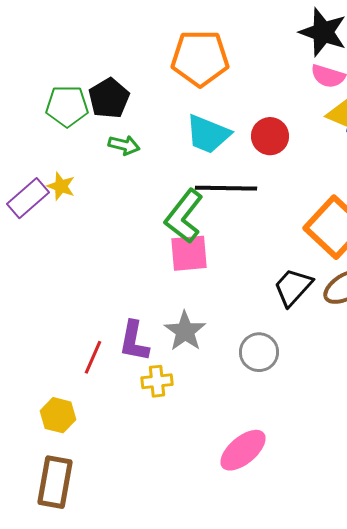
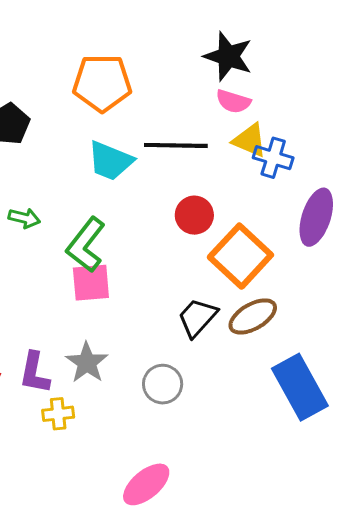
red circle: (270, 136) -> (194, 215), moved
green arrow: (124, 145) -> (24, 218), moved
black line: (226, 188) -> (176, 145), moved

